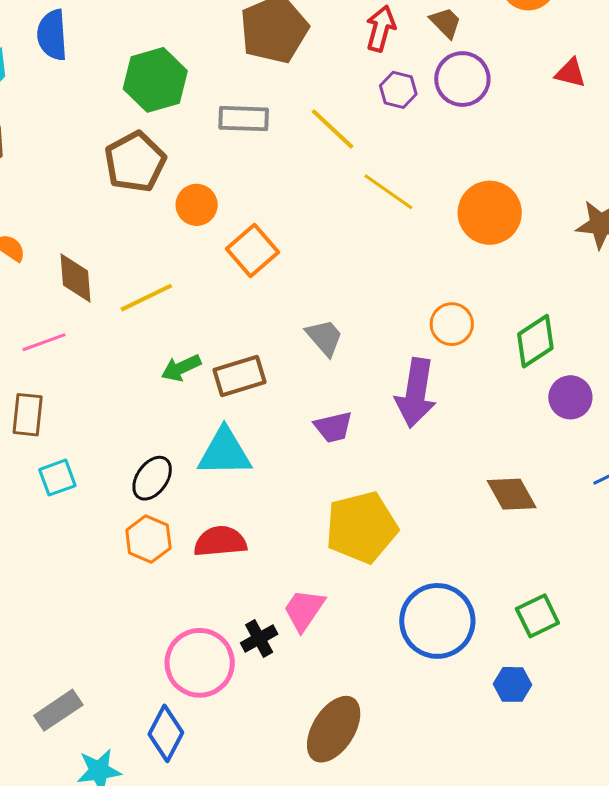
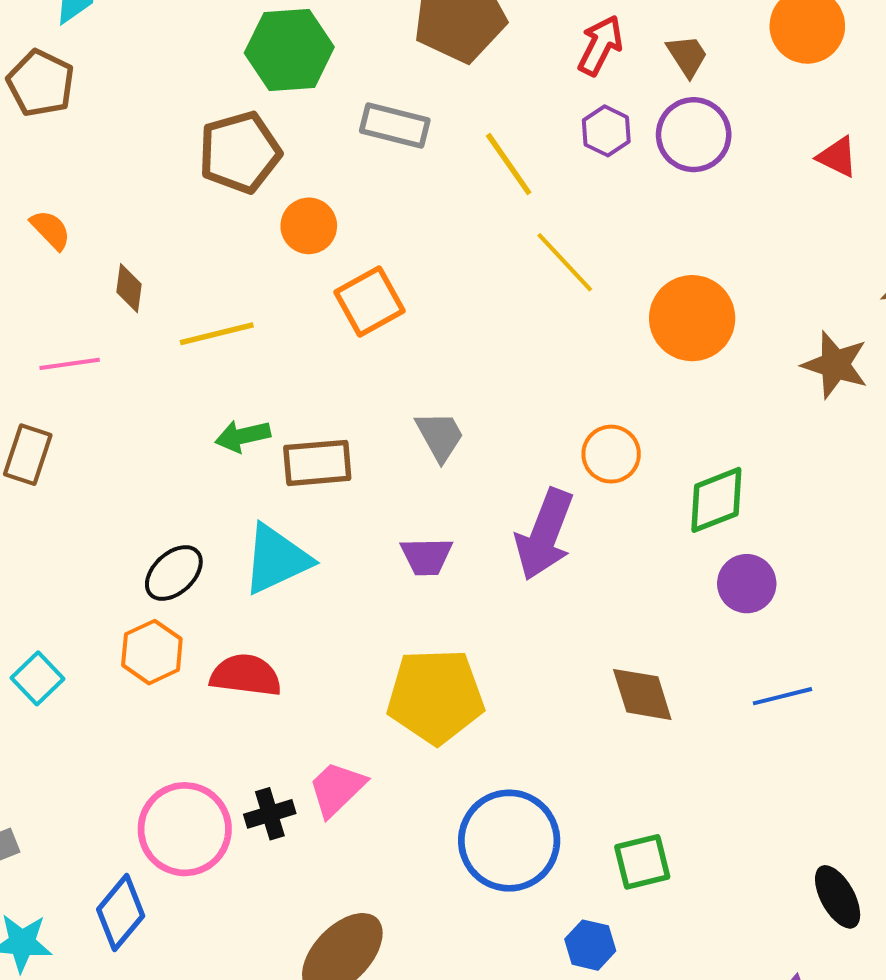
brown diamond: (76, 278) -> (129, 288), size x0.7
cyan triangle: (225, 452) -> (276, 559), turned -36
cyan square: (57, 478) -> (37, 678), moved, turned -36

